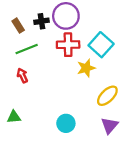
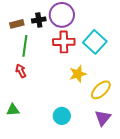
brown rectangle: (18, 26) -> (17, 24), turned -72
green line: (27, 49) -> (25, 46), turned -60
yellow star: (86, 68) -> (78, 74), moved

